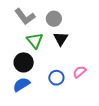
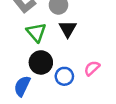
black circle: (24, 62) -> (41, 62), moved
blue semicircle: (21, 84) -> (22, 86), turned -30

